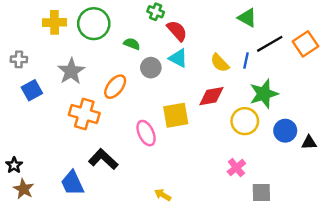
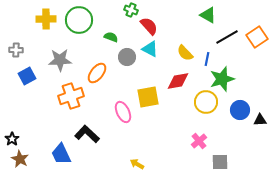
blue line: (246, 60) -> (207, 59), moved
gray star: (71, 71) -> (60, 60), turned 30
orange cross: (84, 114) -> (71, 96), turned -35

